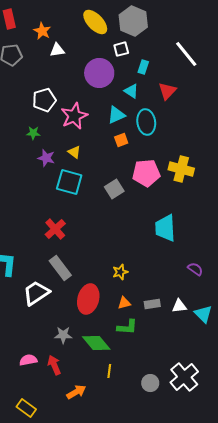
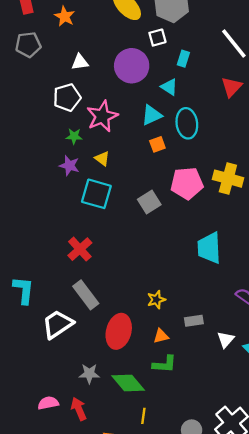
white triangle: (57, 50) -> (80, 62), moved
red triangle: (167, 91) -> (232, 87), moved
green star: (33, 133) -> (74, 136), moved
gray rectangle: (152, 304) -> (194, 321), moved
white triangle: (179, 306) -> (226, 340), turned -42

